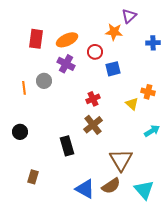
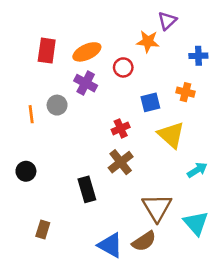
blue square: (113, 69) -> (150, 102), moved
orange cross: (148, 92) -> (185, 92), moved
yellow triangle: (132, 104) -> (171, 135), size x1.6
cyan triangle: (144, 190) -> (196, 223), moved

